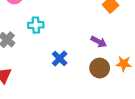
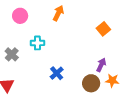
purple arrow: (99, 42) -> (101, 65), moved, turned -96

